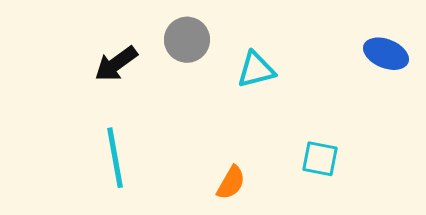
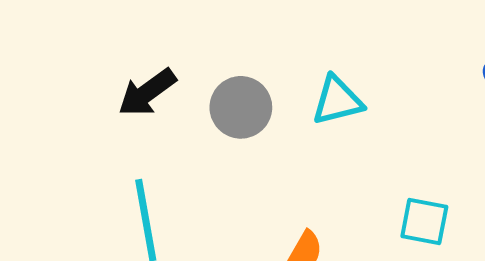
gray circle: (187, 40) -> (241, 107), moved

